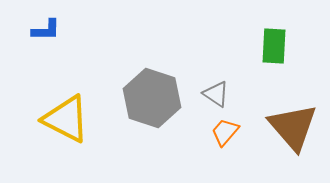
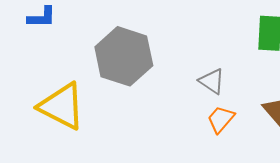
gray hexagon: (152, 98) -> (124, 56), moved

